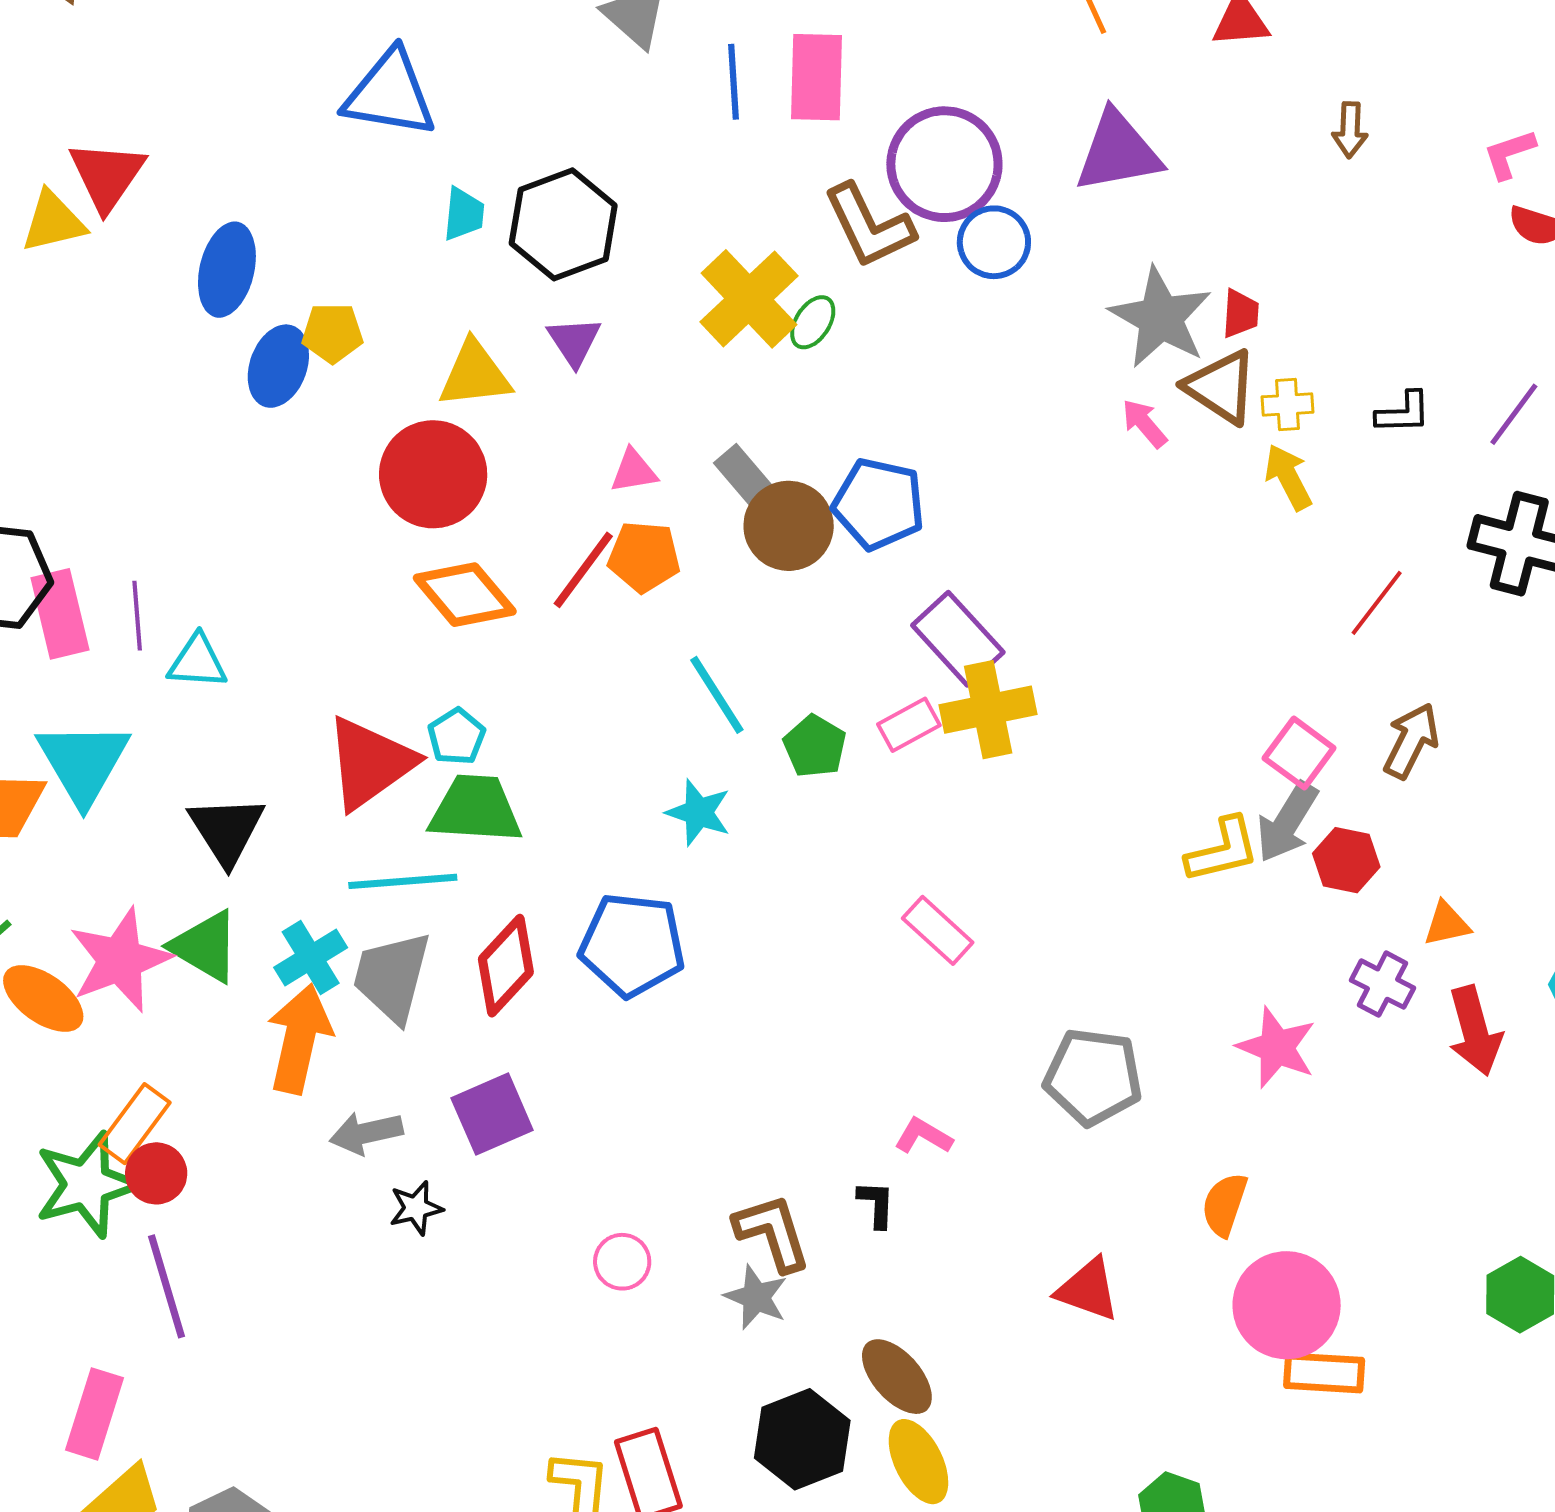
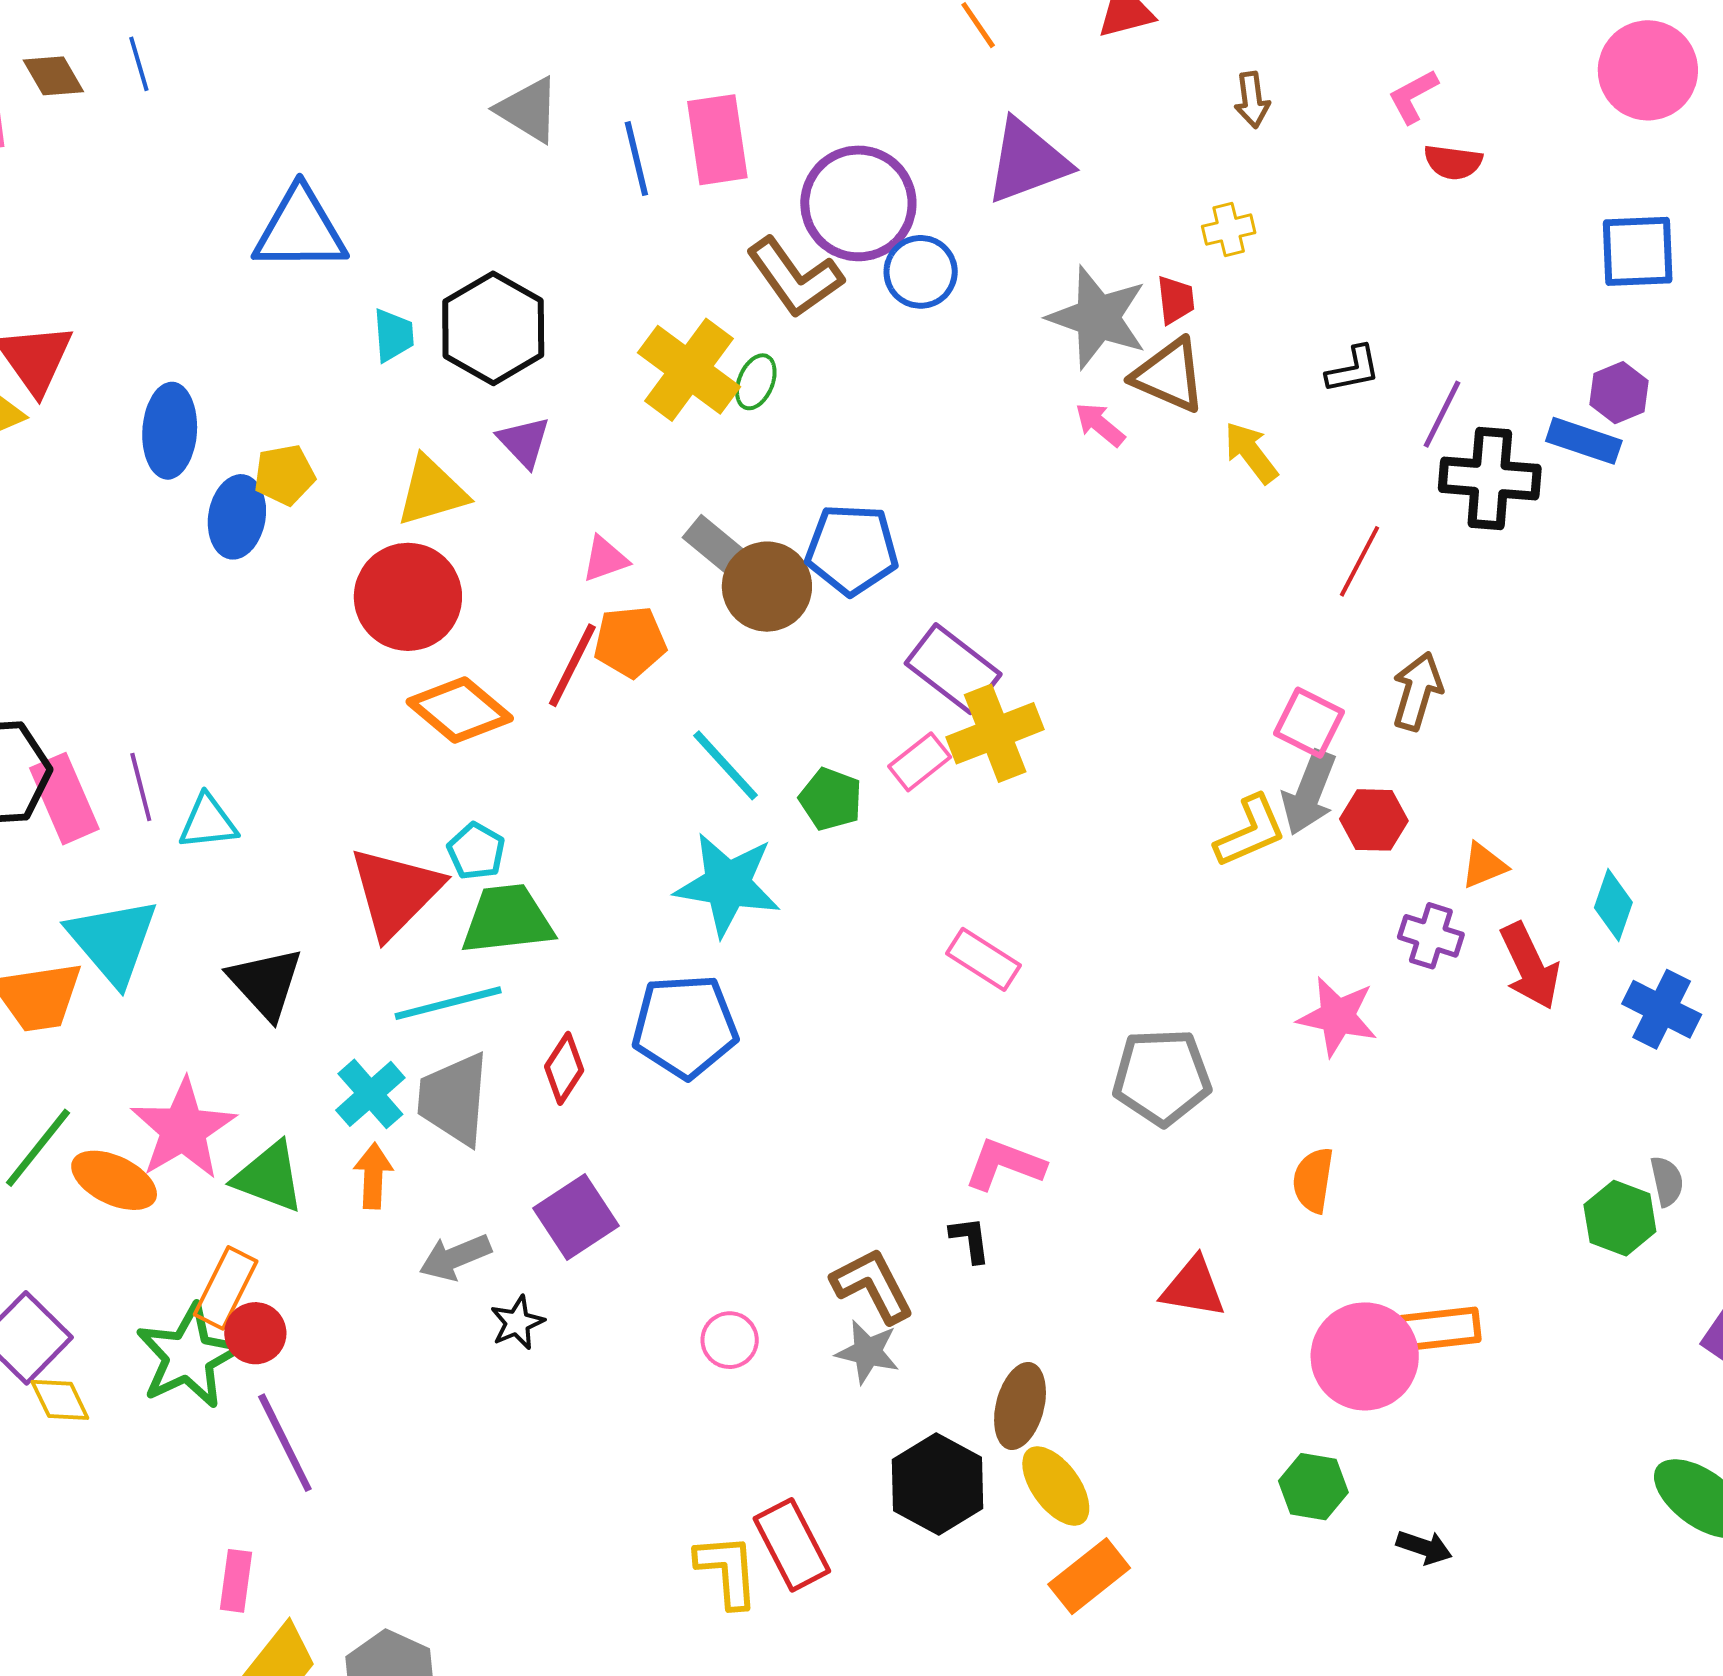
yellow cross: (1287, 405) -> (1229, 230), moved
purple line: (1514, 414) -> (1442, 414), moved
cyan star: (699, 812) -> (728, 884), size x1.6
green triangle: (205, 947) -> (269, 1177), moved
red diamond: (506, 966) -> (564, 1068), size x0.7
orange arrow: (299, 1039) -> (373, 1176), size x0.6
pink L-shape: (923, 1136) -> (1005, 1164), size x1.4
pink circle: (1287, 1305) -> (1365, 1356), moved
brown ellipse: (897, 1377) -> (1020, 1406), turned 66
pink rectangle: (95, 1414) -> (236, 1581), size x0.7

